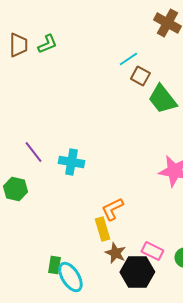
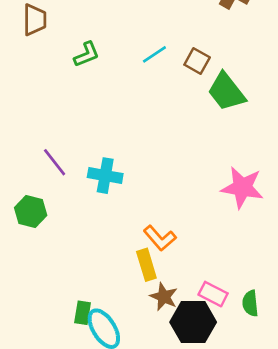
green L-shape: (47, 44) -> (87, 54), moved
cyan line: (128, 59) -> (154, 54), moved
orange L-shape: (112, 209) -> (160, 238), turned -105

